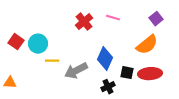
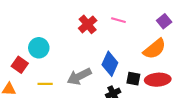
red square: (16, 42) -> (20, 65), moved
yellow line: (52, 61) -> (45, 84), moved

